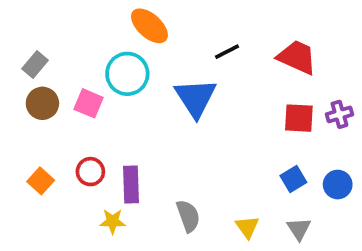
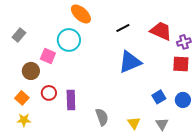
blue triangle: (196, 98) -> (130, 62), moved, turned 40
brown circle: (42, 103) -> (31, 71), moved
purple cross: (339, 114) -> (184, 42), moved
red square: (299, 118) -> (181, 64), moved
yellow star: (113, 221) -> (24, 120), moved

